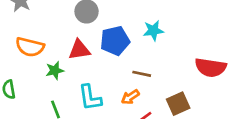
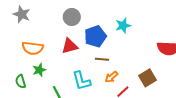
green star: (55, 71) -> (39, 70), moved
brown line: (142, 74) -> (102, 59), moved

